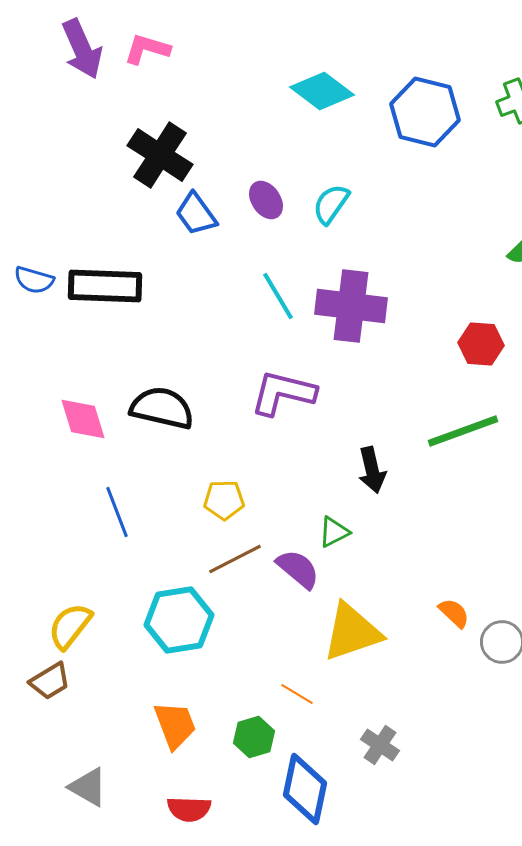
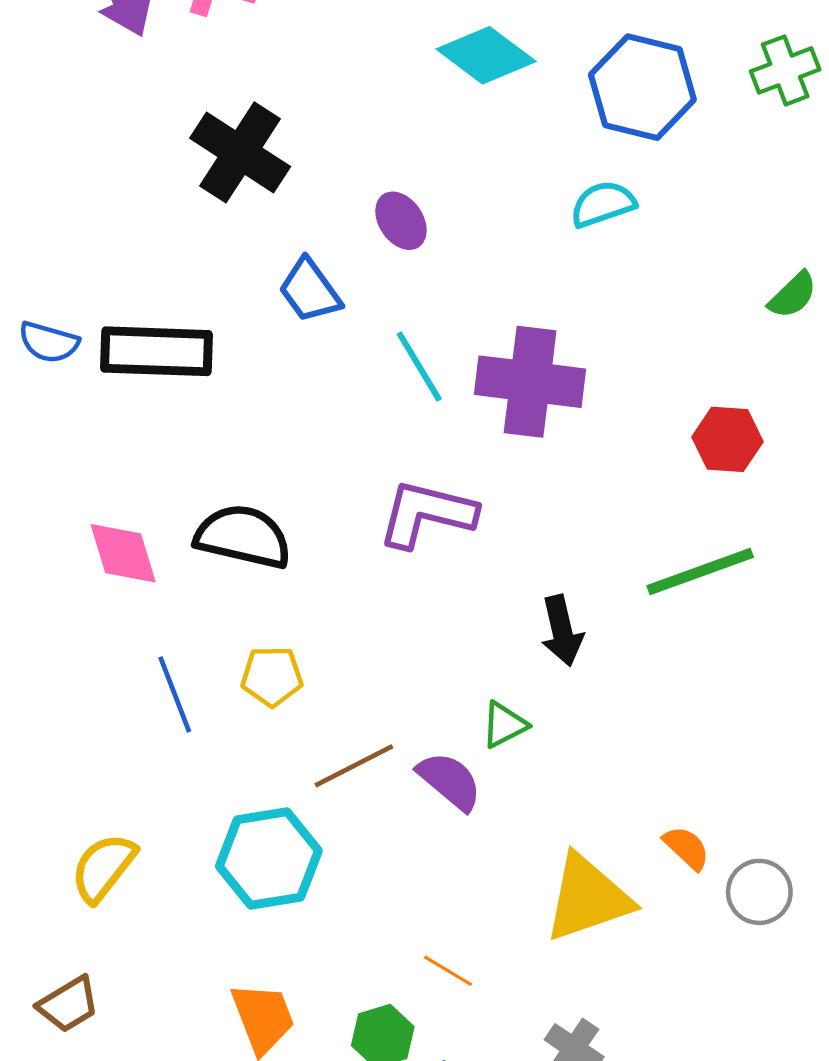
cyan semicircle: (331, 204) -> (603, 204), moved, turned 36
blue trapezoid: (196, 214) -> (310, 291), moved
yellow pentagon: (224, 500) -> (272, 676), moved
yellow triangle: (352, 632) -> (588, 898), moved
brown trapezoid: (50, 681) -> (68, 1004), moved

